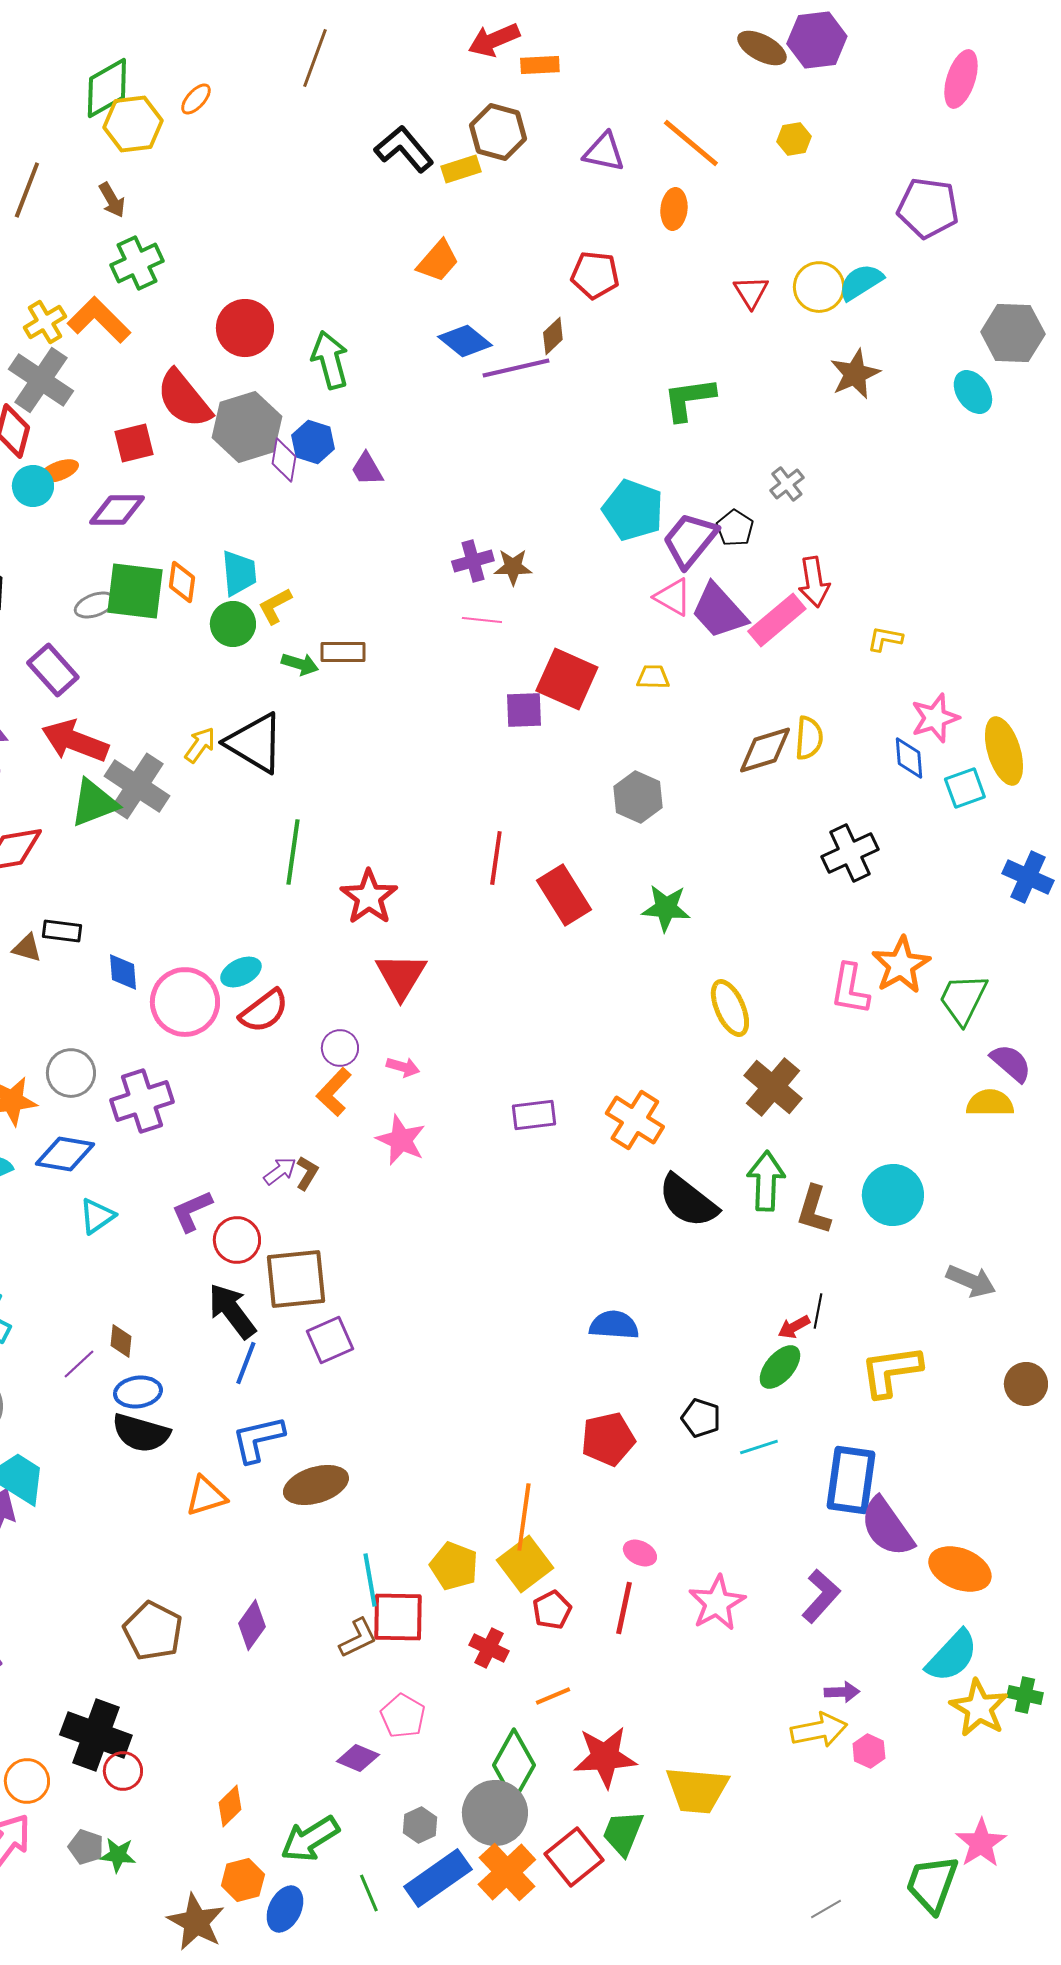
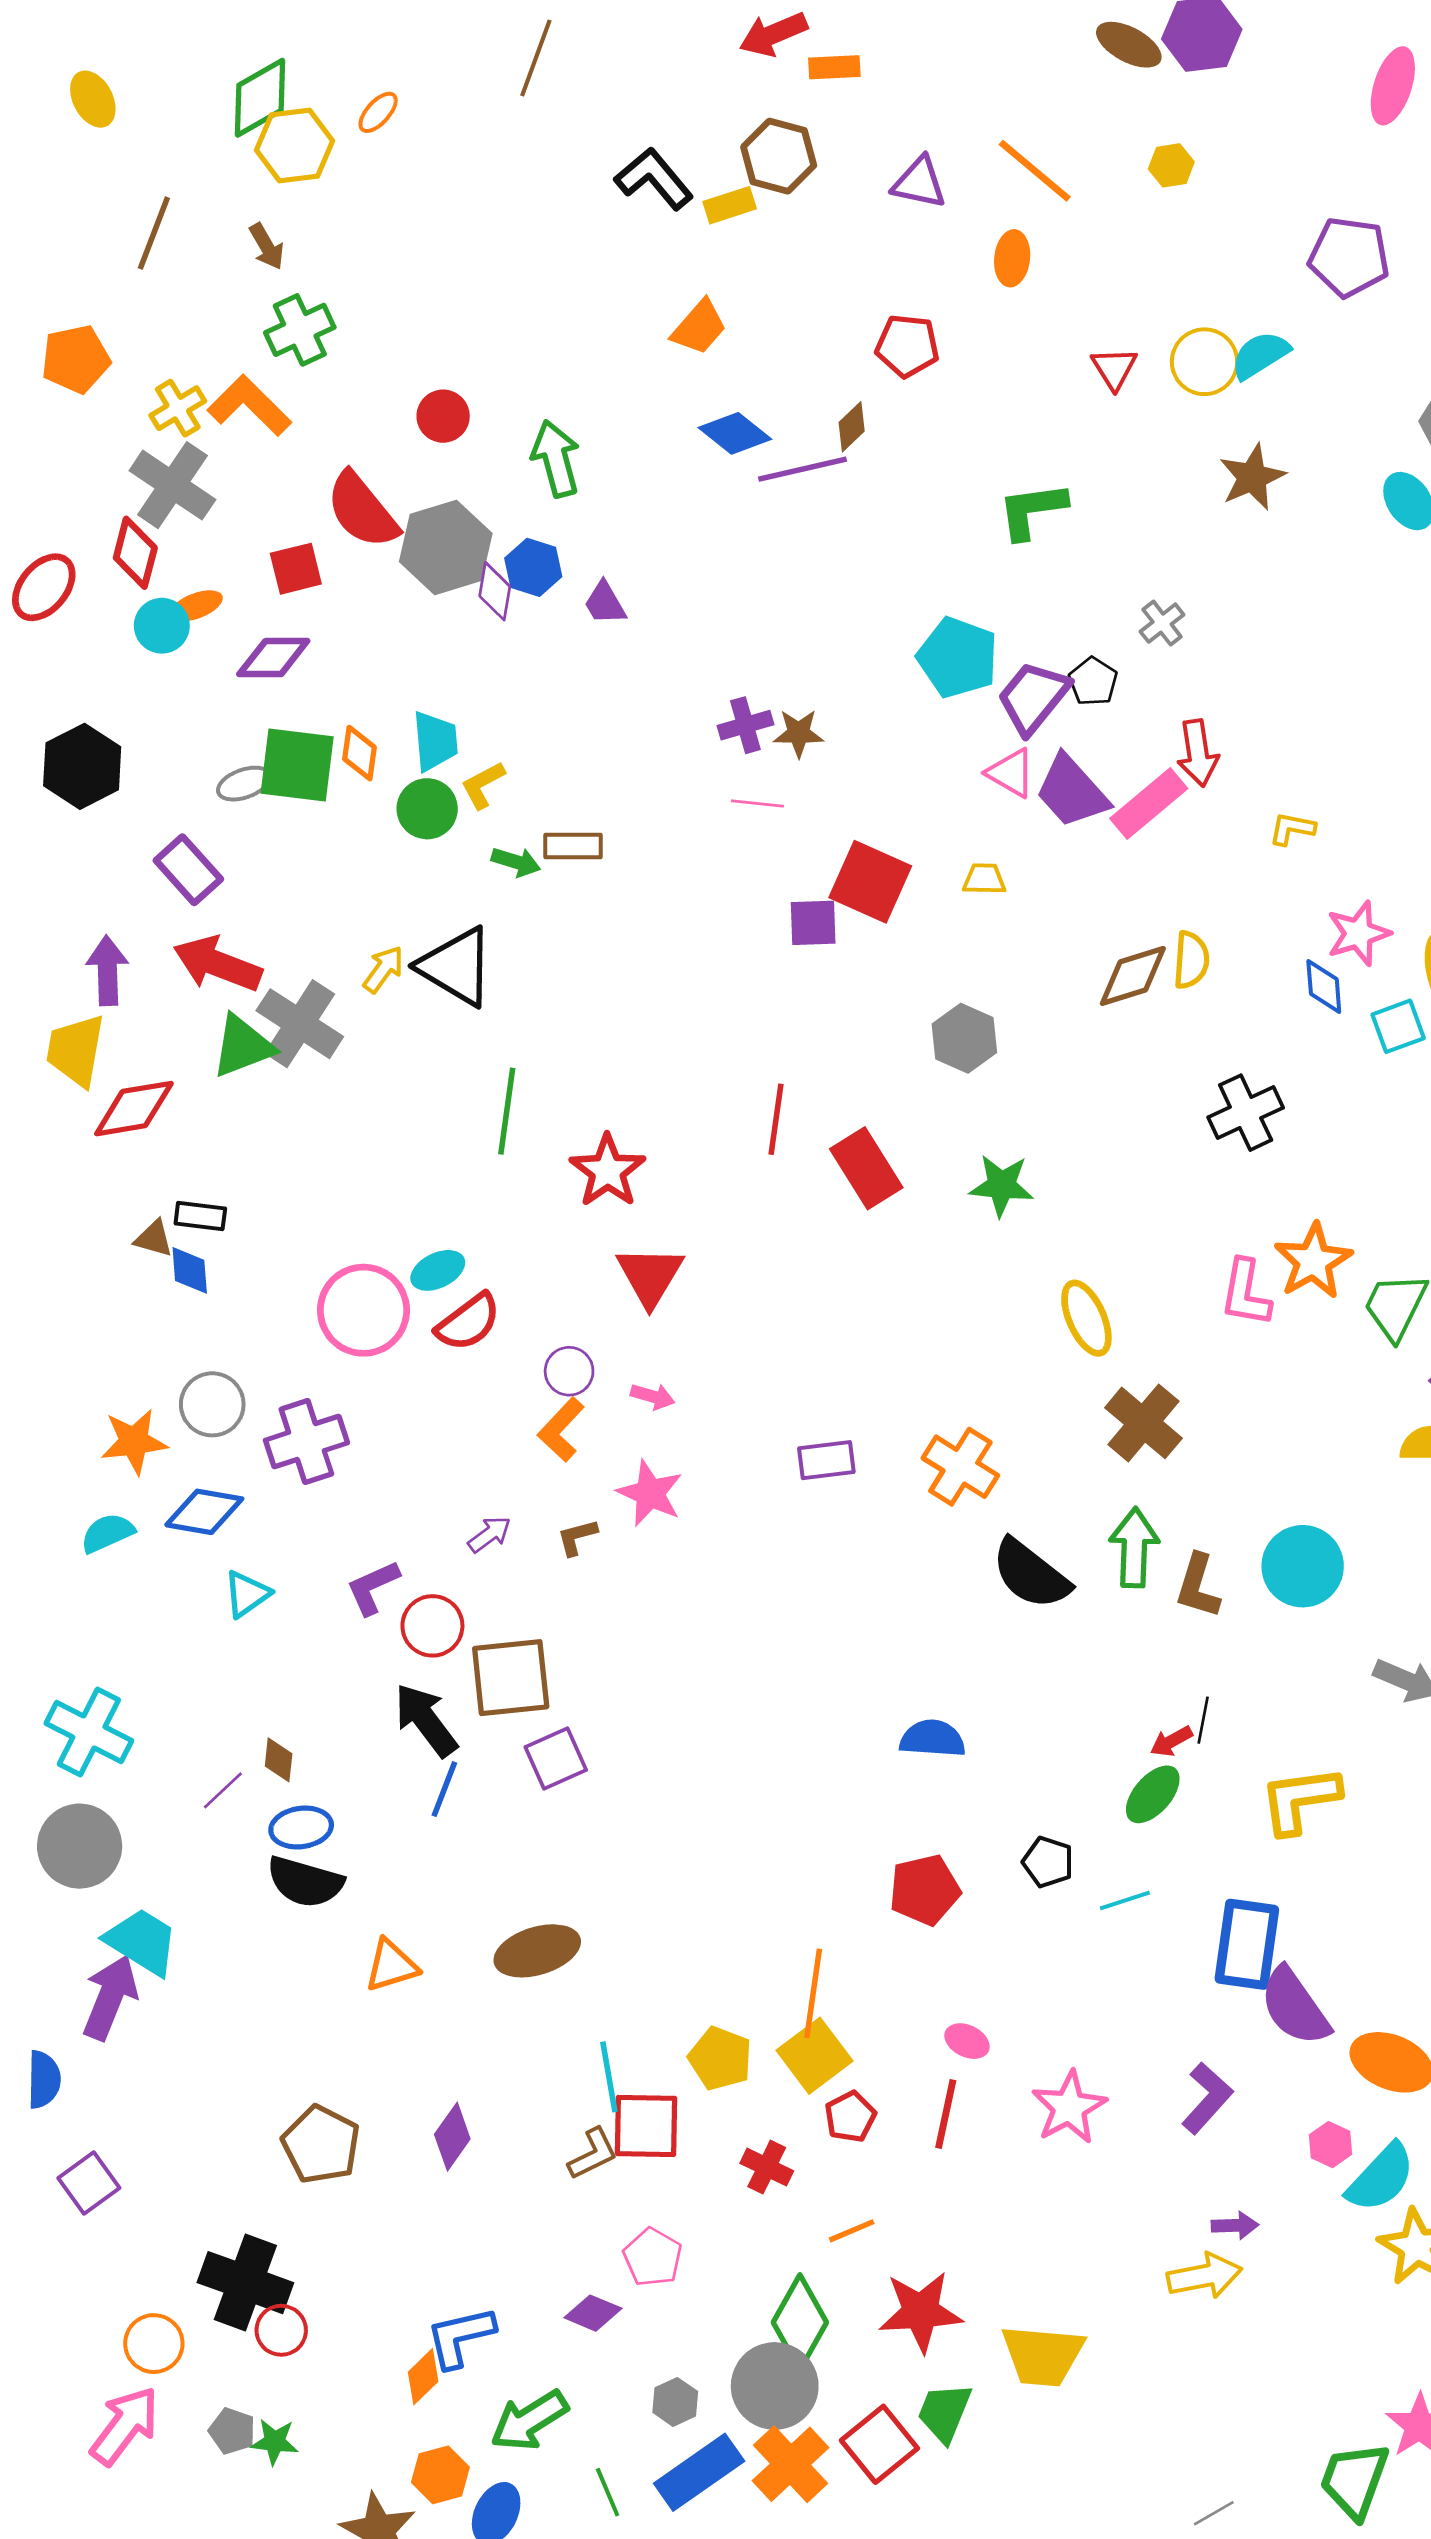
red circle: (245, 328) -> (443, 416), size x0.7
blue diamond: (123, 972) -> (190, 1270), moved
brown L-shape: (307, 1173) -> (577, 1537), moved, turned -136
blue L-shape: (258, 1439) -> (460, 2337), moved
pink hexagon: (869, 1751) -> (1330, 2145), moved

